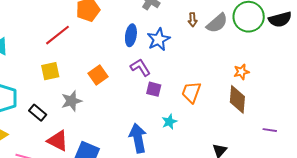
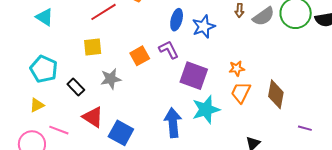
purple L-shape: (140, 67) -> (169, 50), moved
orange star: (241, 72) -> (237, 68), moved
purple square: (154, 89) -> (194, 76), size x1.8
orange trapezoid: (191, 92) -> (241, 92), moved
cyan star: (169, 122) -> (206, 110), size x1.8

